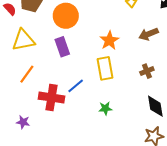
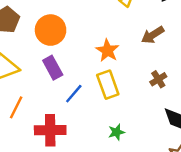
blue line: (76, 86) -> (74, 94), moved

